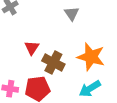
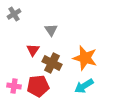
gray triangle: (72, 14) -> (51, 30), moved

